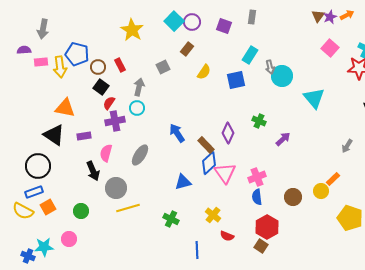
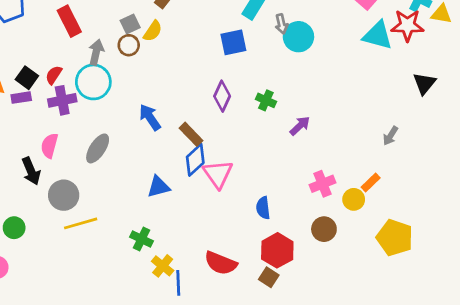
red rectangle: (120, 65) -> (69, 21), size x1.5
brown circle: (98, 67) -> (129, 45), moved
yellow semicircle: (204, 72) -> (153, 31), moved
black square: (101, 87) -> (27, 78), moved
cyan triangle: (314, 98) -> (378, 35), moved, turned -35
cyan circle: (137, 108) -> (93, 82), size x1.6
purple diamond: (228, 133) -> (222, 96), moved
purple rectangle: (84, 136) -> (21, 98), moved
pink cross: (257, 177) -> (323, 184), moved
brown circle: (293, 197) -> (324, 229), moved
yellow cross: (213, 215) -> (163, 266), moved
red semicircle: (227, 236) -> (221, 263), size x1.6

